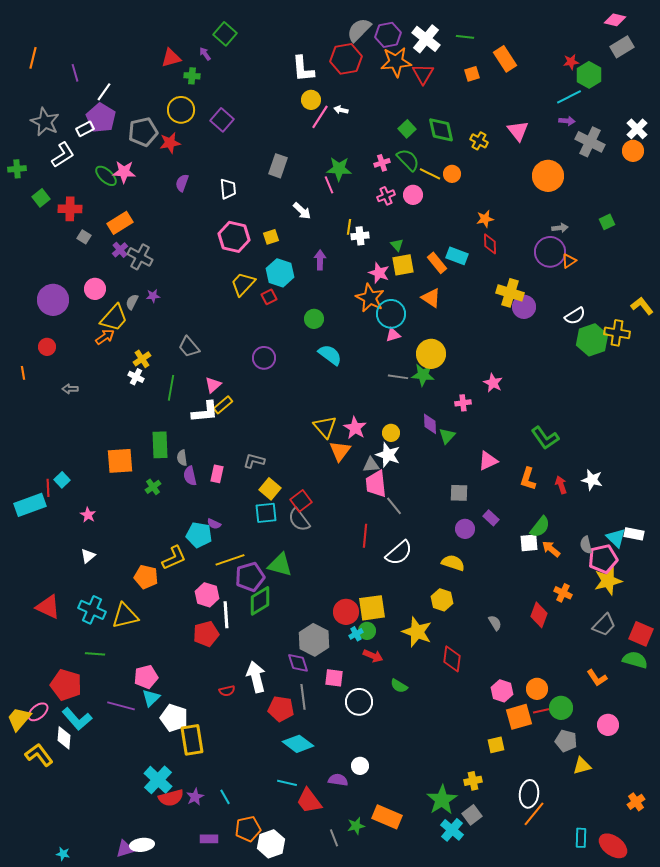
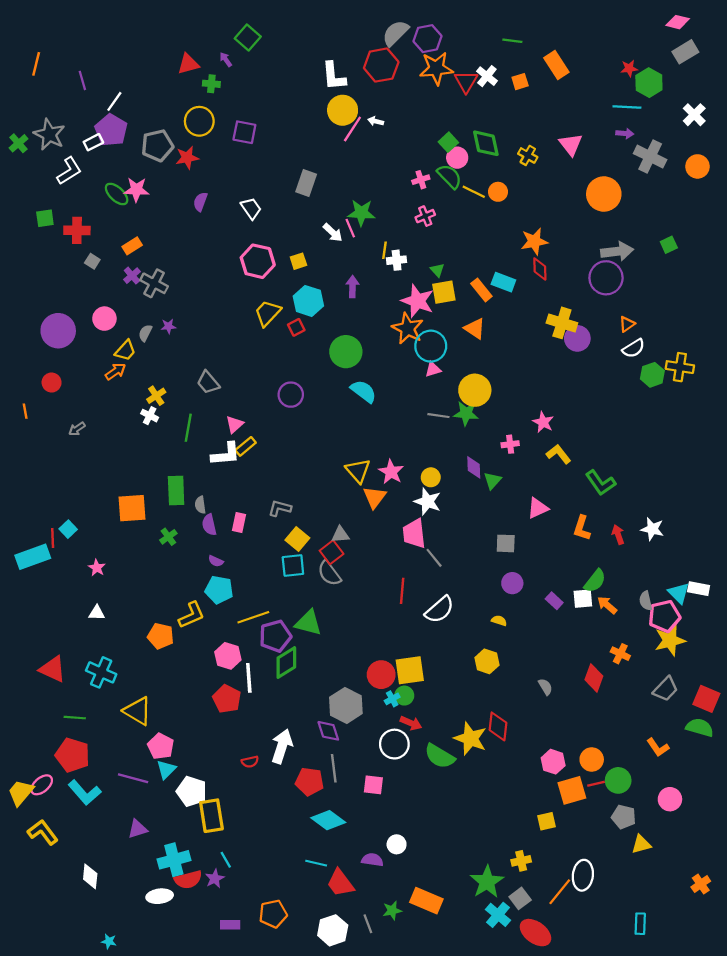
white cross: (426, 39) -> (487, 76), moved, size x0.7
cyan line: (569, 97) -> (627, 107), turned 30
yellow circle: (311, 100) -> (343, 110), size x1.4
purple square: (222, 120) -> (244, 132), turned -30
white cross: (637, 129) -> (694, 115), moved
green cross: (17, 169) -> (18, 143), moved, turned -36
green star: (339, 169) -> (361, 213), moved
pink line: (329, 185) -> (350, 228), moved
white trapezoid: (228, 189) -> (251, 208), turned -30
pink circle: (413, 195) -> (457, 158), moved
green square: (41, 198) -> (45, 218), turned 30
orange star: (485, 219) -> (534, 241), size x1.4
orange rectangle: (120, 223) -> (132, 246), size x0.7
gray arrow: (560, 228) -> (617, 251), size x1.8
orange triangle: (569, 261) -> (627, 324), moved
pink star: (379, 273) -> (418, 301), size x1.4
yellow L-shape: (642, 306) -> (559, 454), moved
yellow trapezoid: (114, 318) -> (125, 351), size x0.7
green circle: (314, 319) -> (346, 352), size x1.5
green hexagon: (592, 340) -> (652, 375), size x0.7
gray arrow: (70, 389) -> (77, 429), turned -35
gray triangle: (371, 465) -> (340, 535), moved
purple rectangle: (491, 518) -> (554, 601), moved
purple semicircle: (214, 524) -> (216, 561), moved
white triangle: (88, 556) -> (97, 613), turned 42
yellow semicircle: (453, 563) -> (499, 621), size x0.6
yellow triangle: (125, 616) -> (138, 711), moved, turned 44
yellow star: (417, 632) -> (470, 739), moved
red pentagon: (206, 634) -> (227, 699), turned -30
green line: (95, 654) -> (75, 718), moved
pink pentagon: (146, 677) -> (161, 746), turned -30
white arrow: (256, 677) -> (282, 746), turned 32
pink square: (334, 678) -> (373, 785), moved
green semicircle: (399, 686) -> (440, 756), size x1.6
white circle: (359, 702) -> (394, 744), moved
white diamond: (64, 738) -> (90, 876), moved
cyan cross: (158, 780) -> (174, 860), turned 32
cyan line: (225, 797) -> (226, 860), moved
orange line: (534, 814) -> (560, 892), moved
white hexagon: (271, 844) -> (333, 930), moved
white ellipse: (142, 845) -> (160, 896), moved
red ellipse: (613, 846) -> (535, 933), moved
purple triangle: (125, 849) -> (138, 829), moved
cyan star: (63, 854) -> (109, 941), moved

